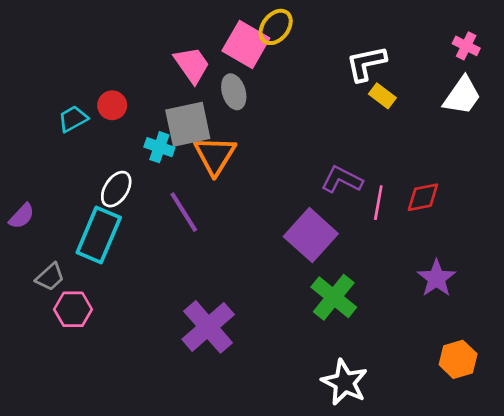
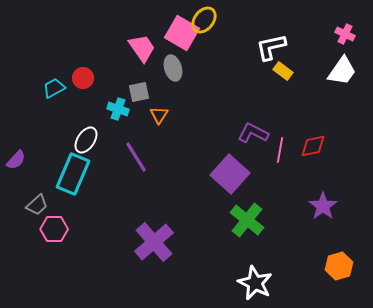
gray square: (188, 124) -> (139, 92), size x0.6
orange triangle: (215, 155) -> (159, 115), size x0.6

